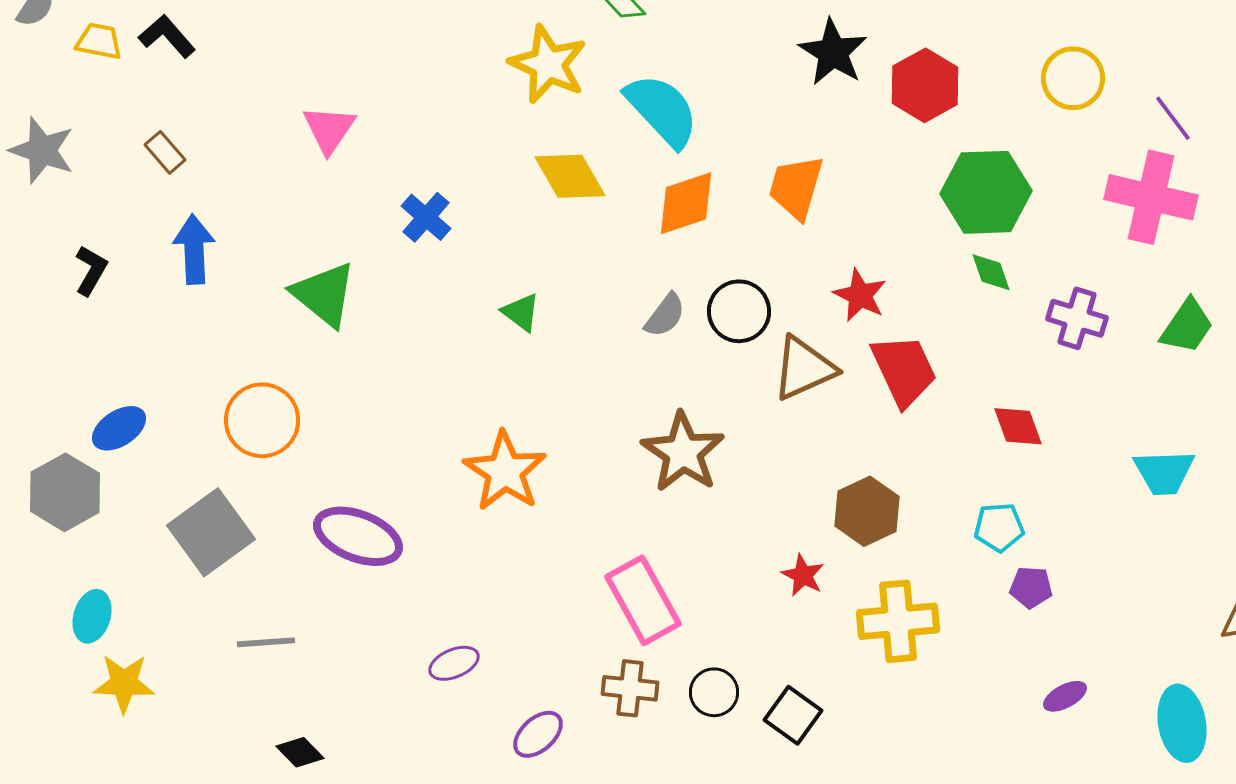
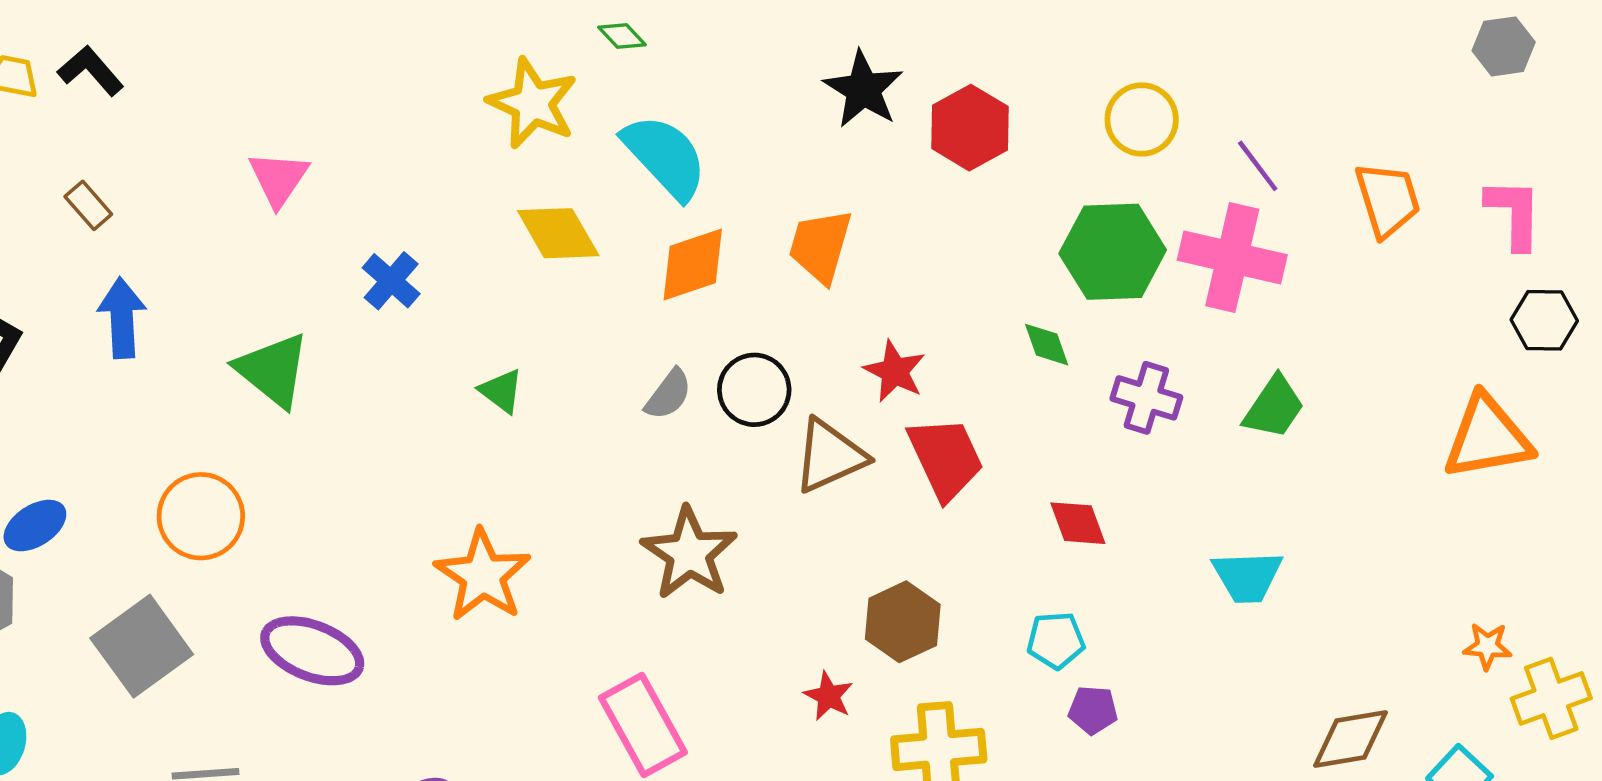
green hexagon: (986, 192) -> (1113, 252), moved

